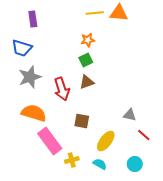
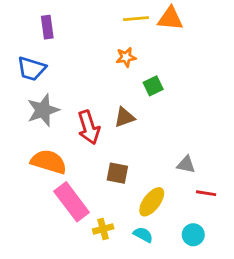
green square: (86, 60) -> (153, 86), moved
red line: (144, 135) -> (206, 193), turned -32

